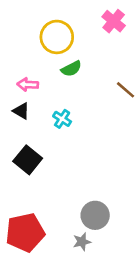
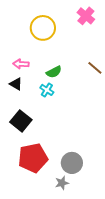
green semicircle: (71, 69) -> (54, 72), moved
red pentagon: (25, 232) -> (33, 158), moved

